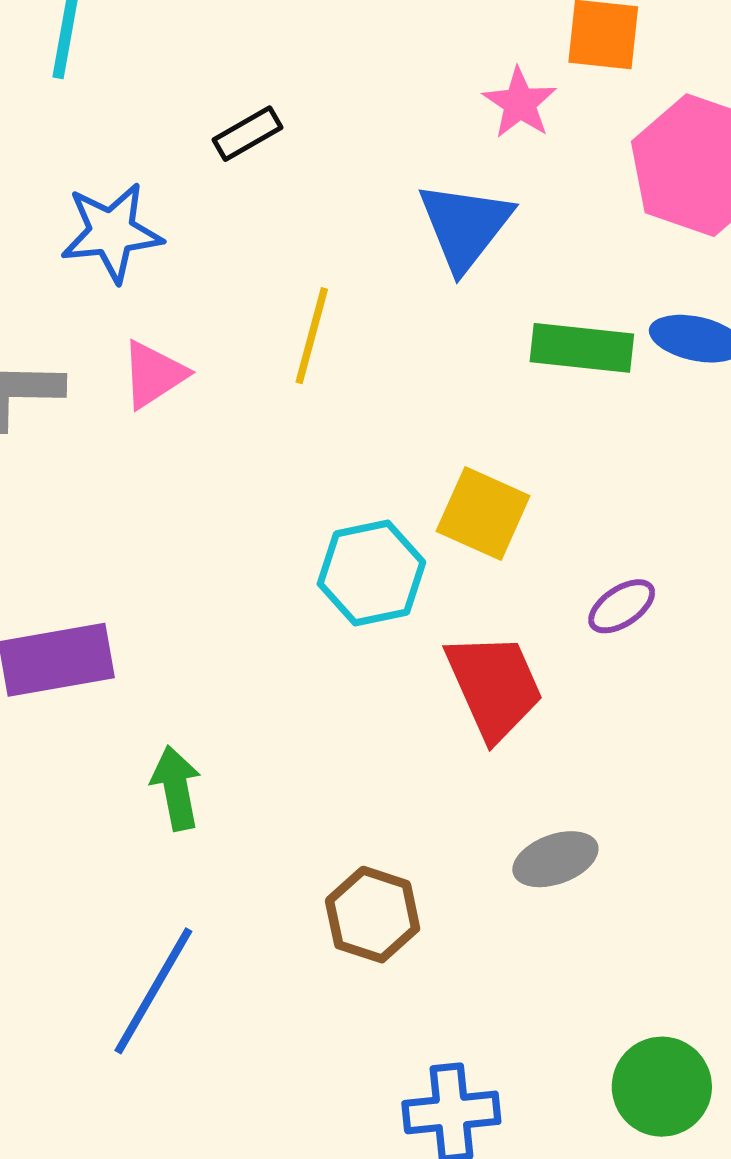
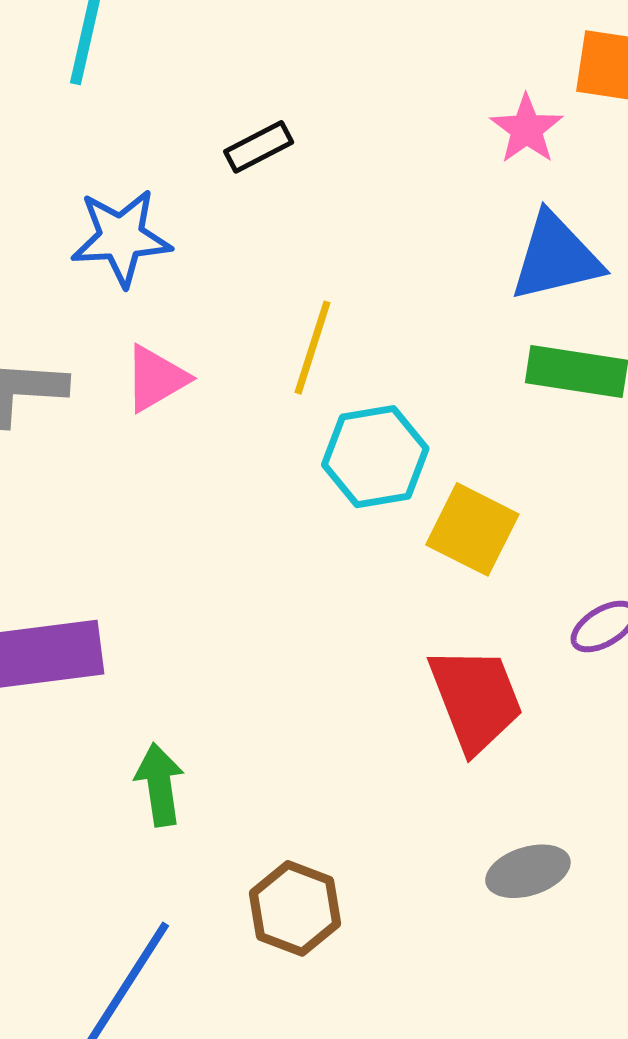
blue triangle: (465, 226) -> (556, 257), moved, turned 36
cyan hexagon: (371, 573) -> (375, 457), moved
brown hexagon: (373, 915) -> (295, 908), moved

